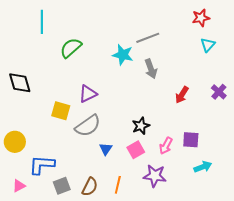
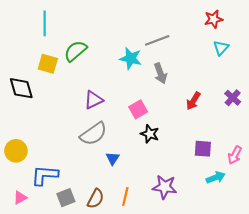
yellow square: (61, 111) -> (48, 64), moved
black star: (141, 126) -> (150, 134), turned -30
pink arrow: (166, 146) -> (235, 155), moved
pink square: (136, 150) -> (138, 109), moved

